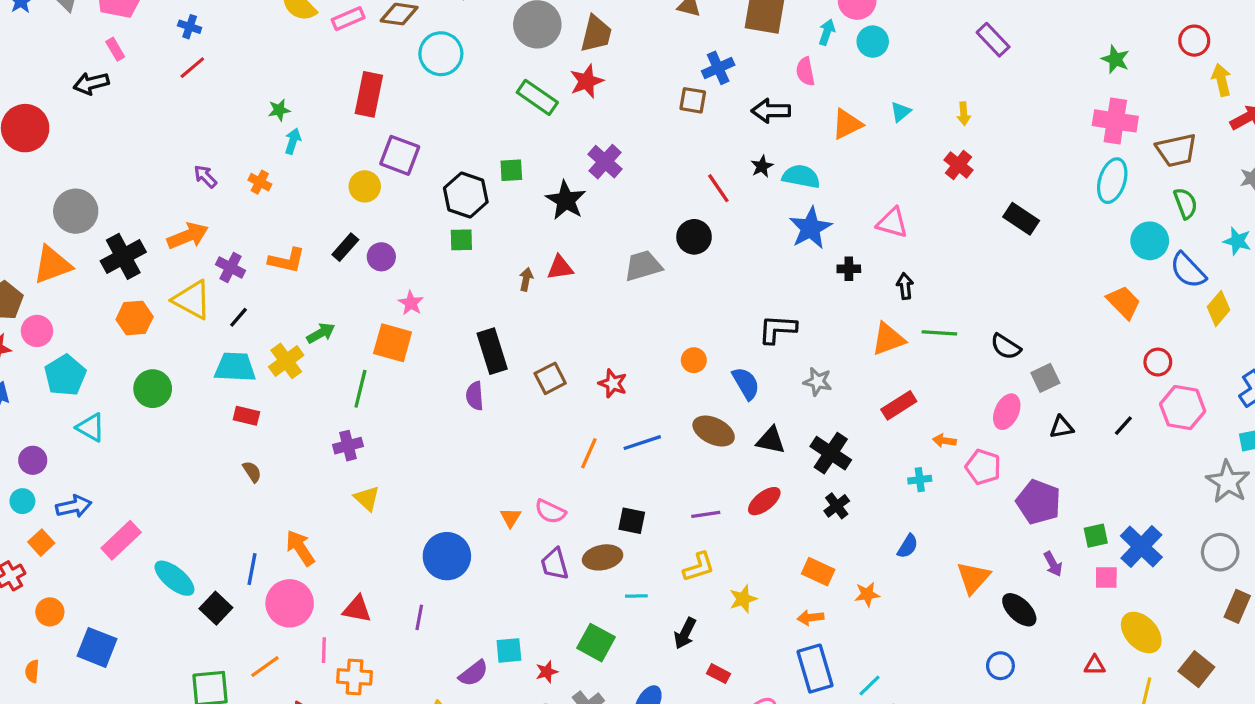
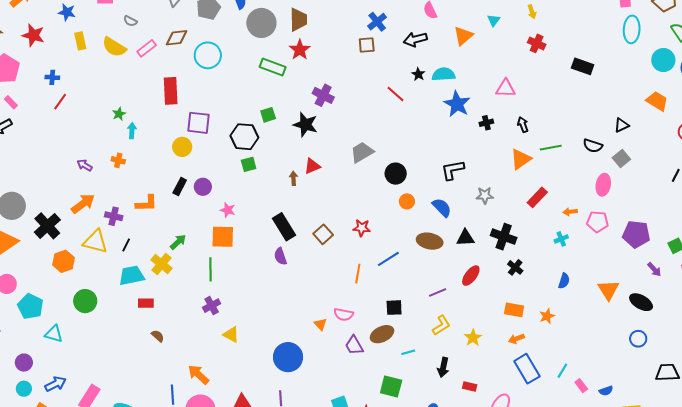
black circle: (694, 237) -> (396, 174), moved
black triangle: (1062, 427) -> (622, 125), moved

